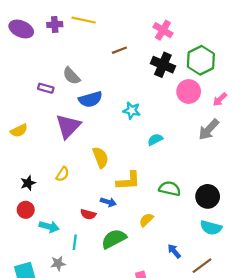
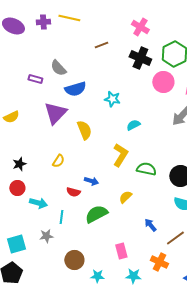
yellow semicircle: (100, 157) -> (84, 130), moved
yellow semicircle: (63, 174) -> (58, 161), moved
yellow L-shape: (128, 181) -> (120, 155), moved, turned -55

